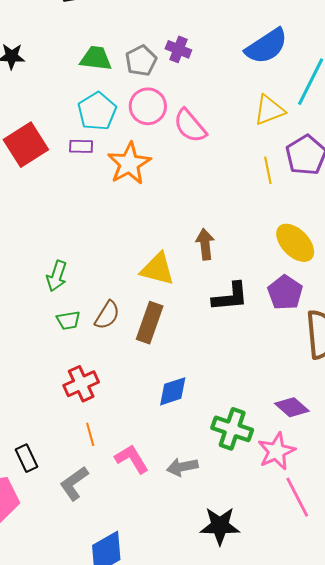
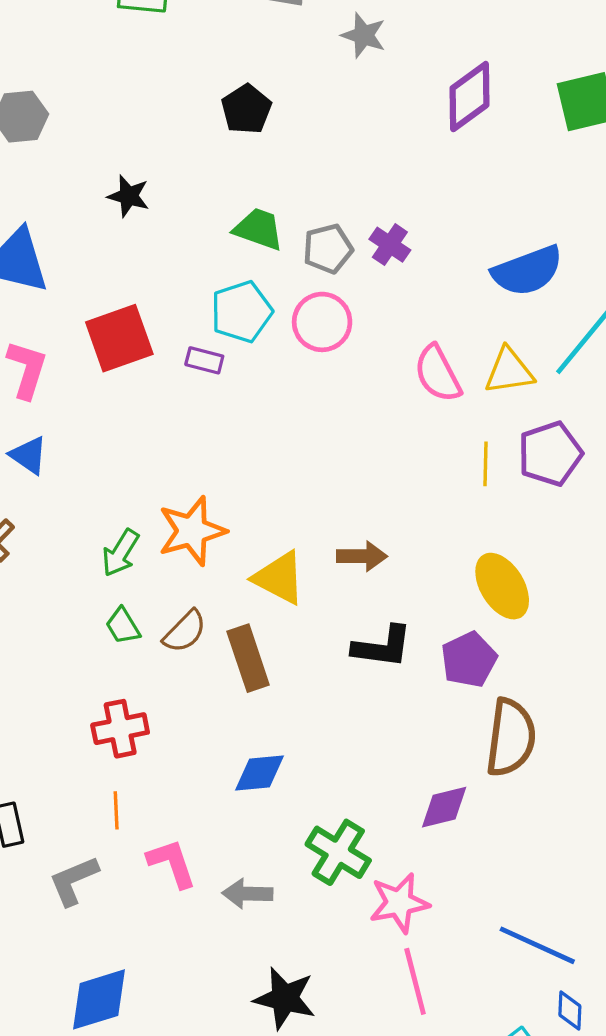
pink semicircle: (190, 126) -> (438, 374), moved
orange star: (129, 164) -> (192, 531), moved
brown arrow: (205, 244) -> (362, 556), turned 84
green trapezoid: (68, 320) -> (123, 626), turned 55
brown rectangle: (150, 323) -> (248, 658), turned -51
purple diamond: (292, 407) -> (444, 807), moved, turned -68

